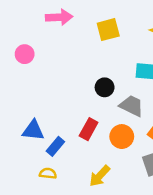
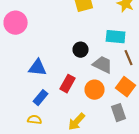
pink circle: (25, 54) -> (16, 23), size x1.5
blue triangle: (33, 130) -> (38, 68), moved

